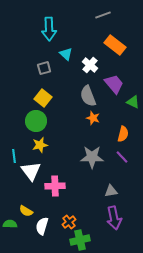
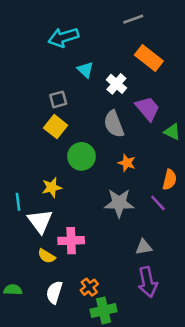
cyan arrow: (49, 29) -> (63, 37), turned 75
gray square: (44, 68) -> (58, 99), moved
orange star: (93, 118) -> (127, 163), moved
green circle: (36, 121) -> (81, 156), moved
orange semicircle: (123, 134) -> (170, 180), moved
yellow semicircle: (26, 211) -> (47, 256), moved

